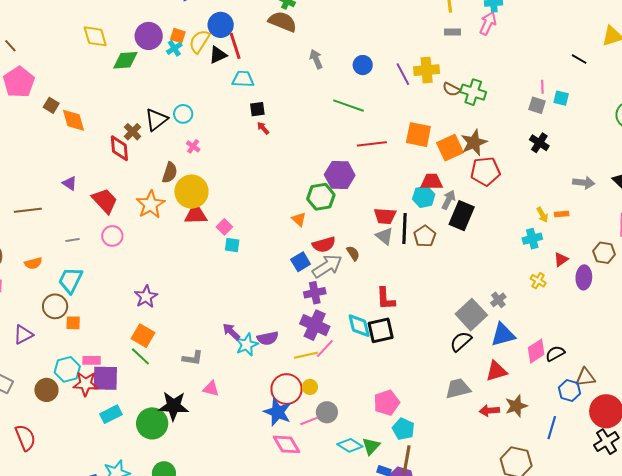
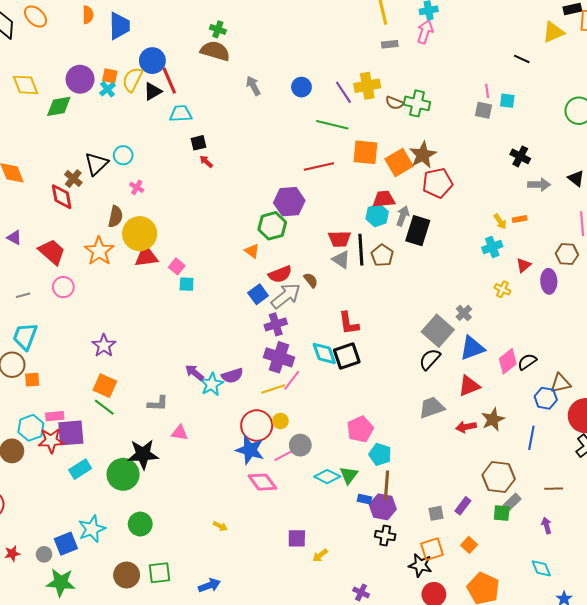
green line: (349, 106) -> (332, 125), moved
black cross: (539, 143) -> (520, 156), moved

